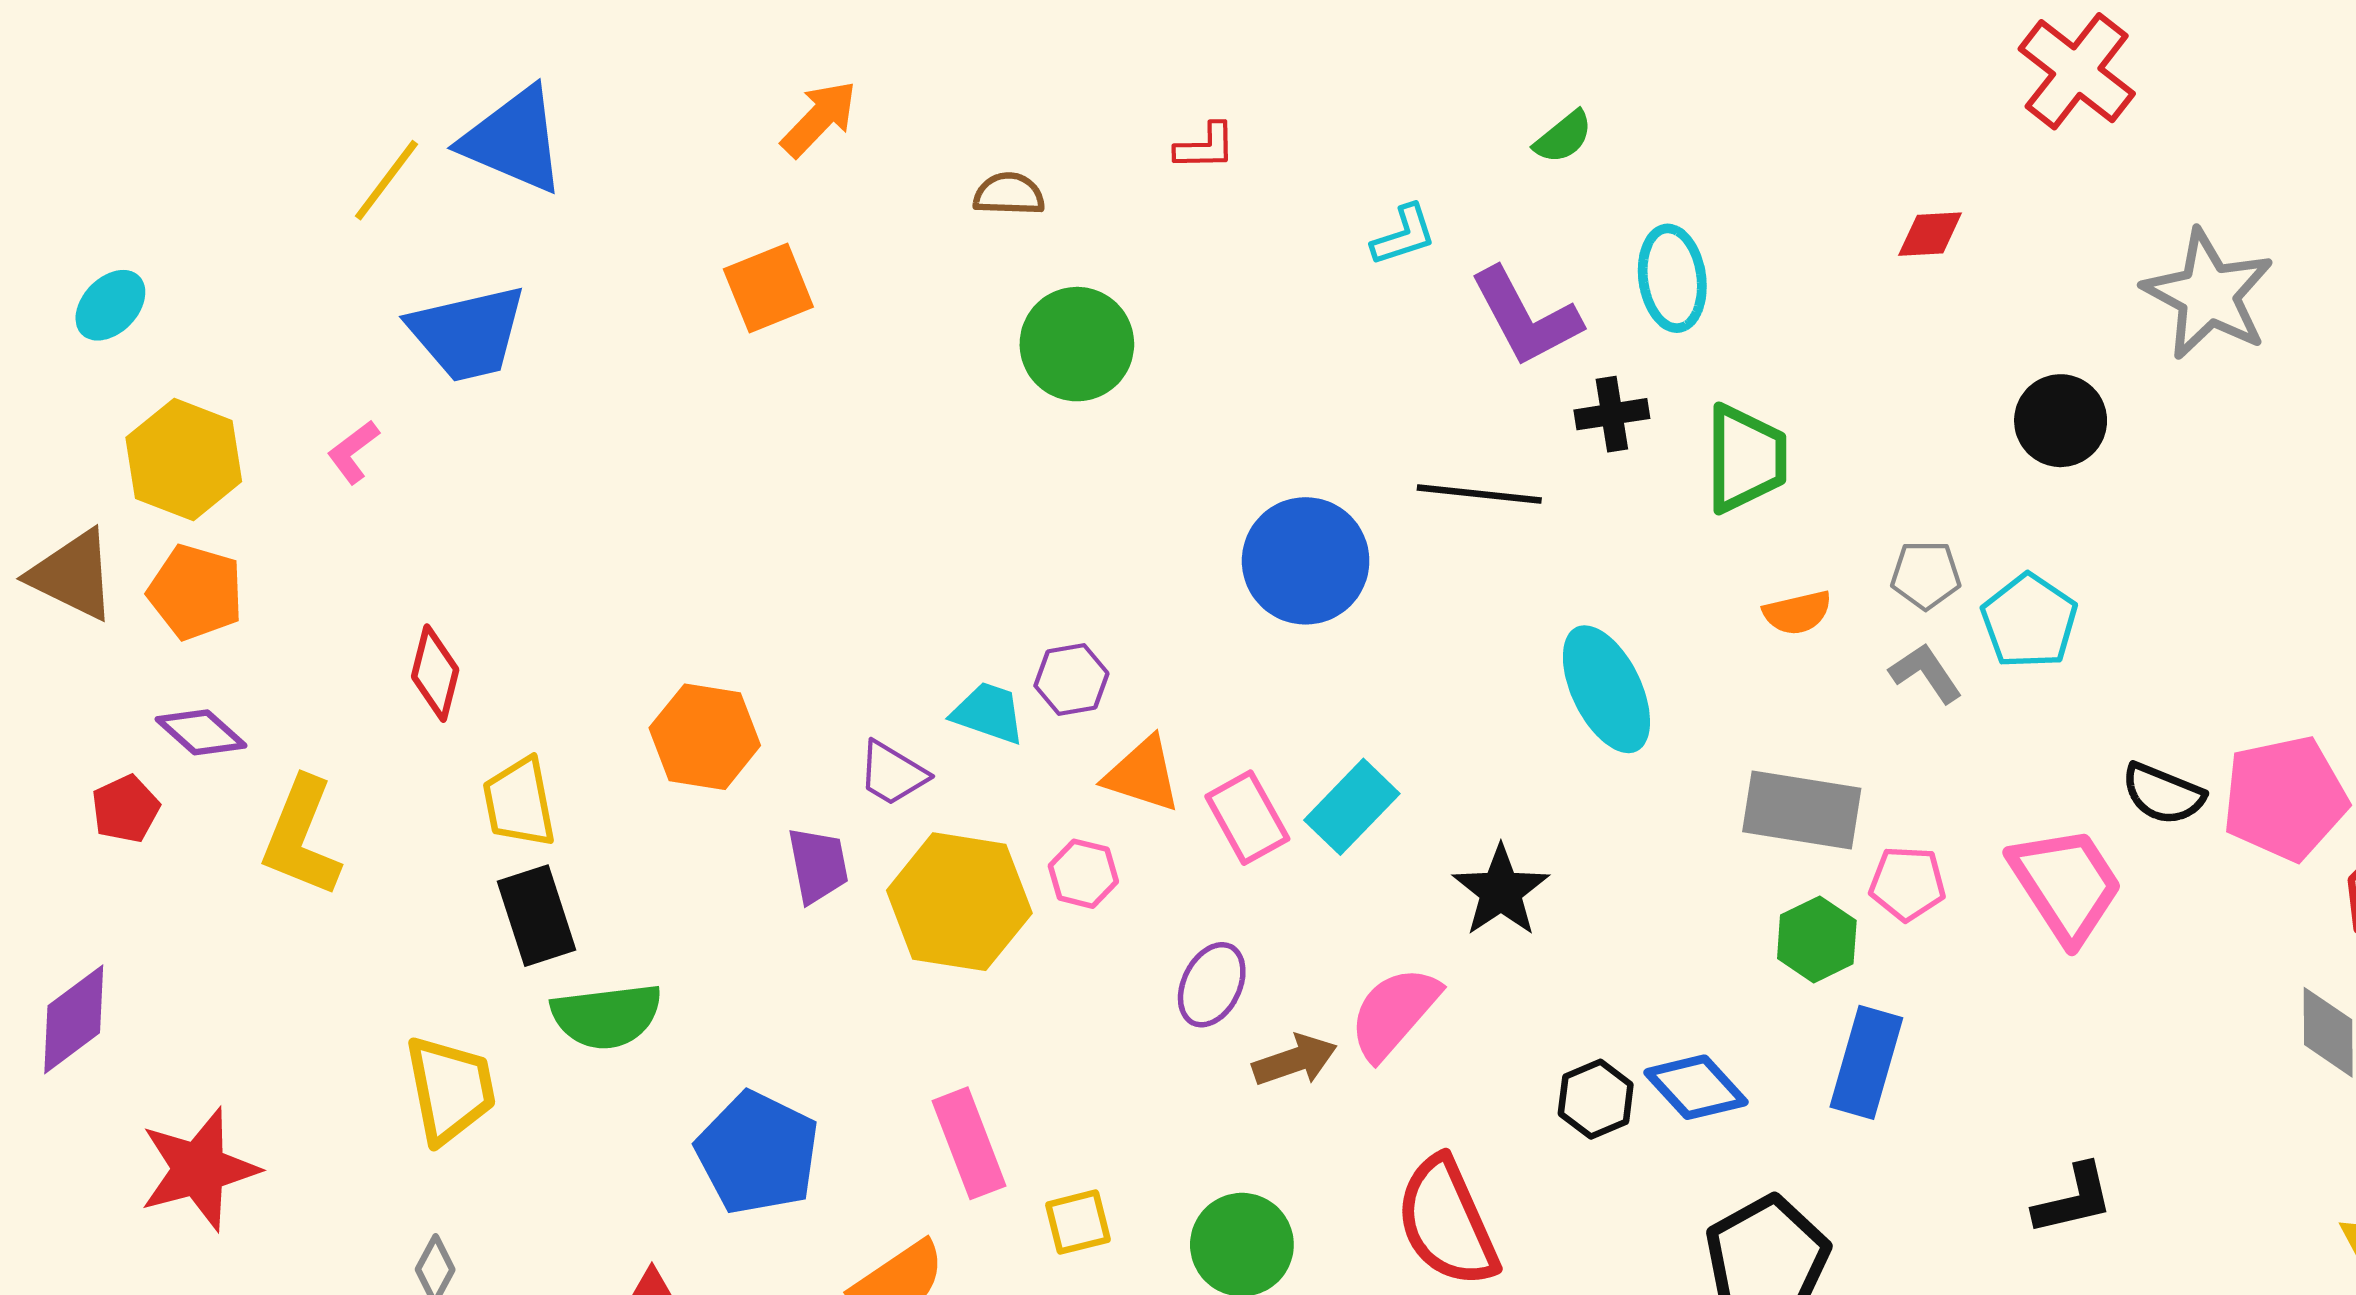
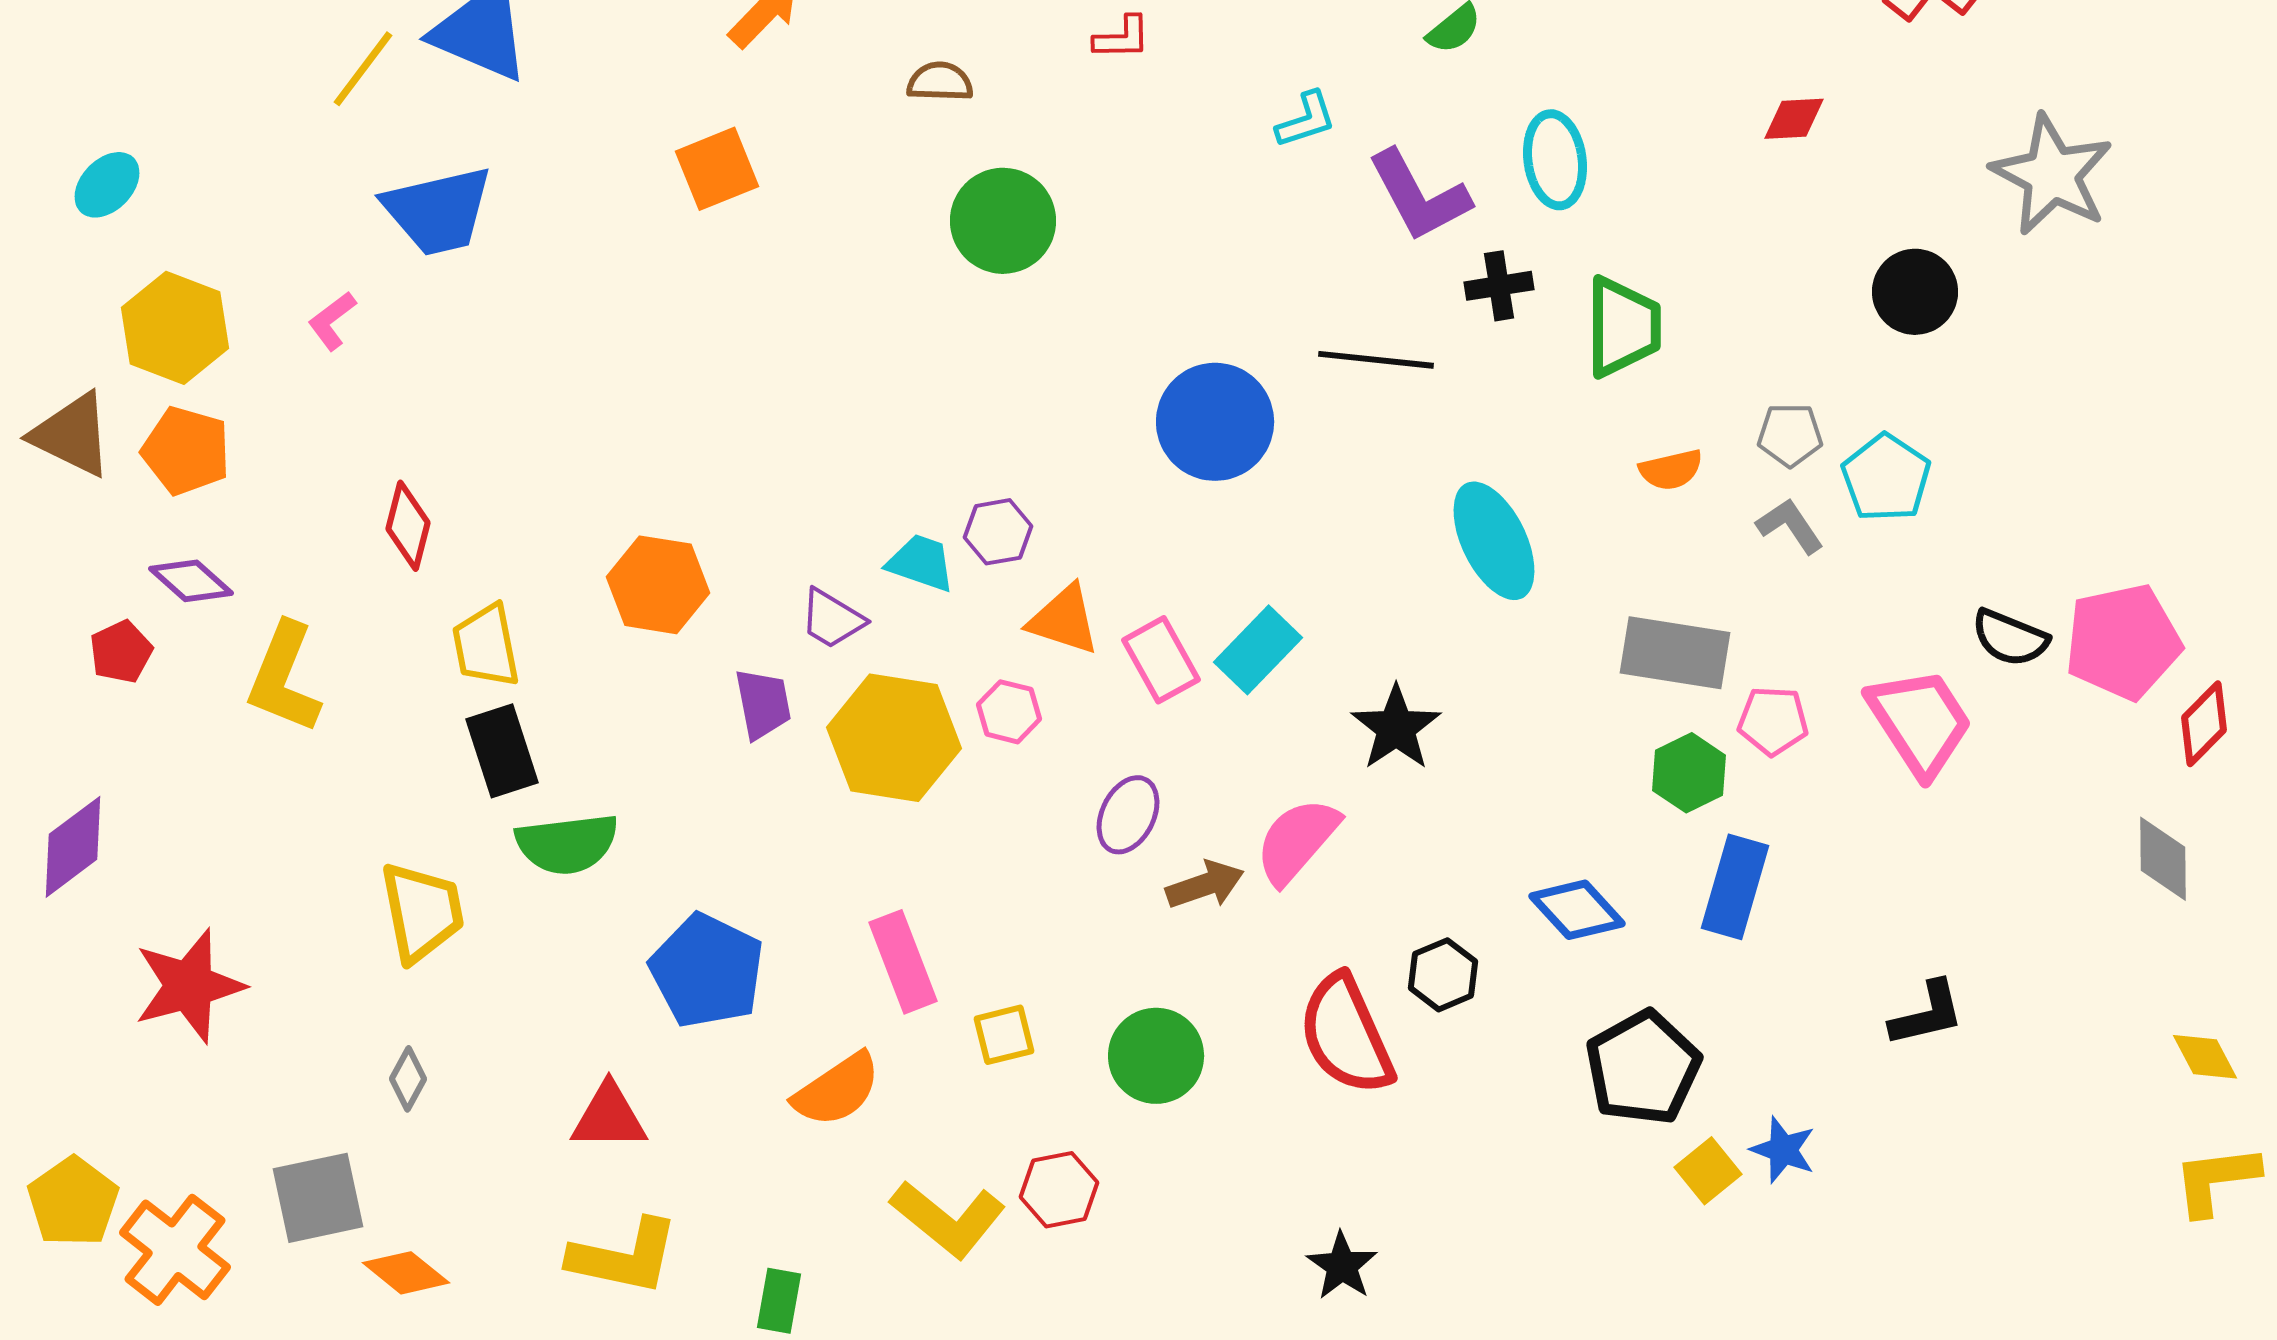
black hexagon: (1596, 1099) -> (1443, 975), moved

